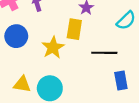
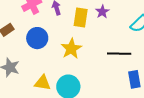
yellow rectangle: (74, 29) -> (81, 17), moved

